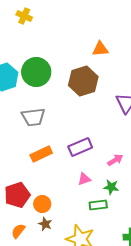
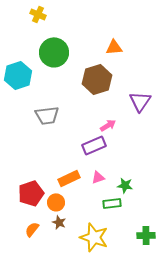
green circle: (36, 72) -> (54, 52), moved
orange rectangle: (41, 154) -> (69, 178), moved
pink arrow: (115, 160) -> (108, 125), moved

